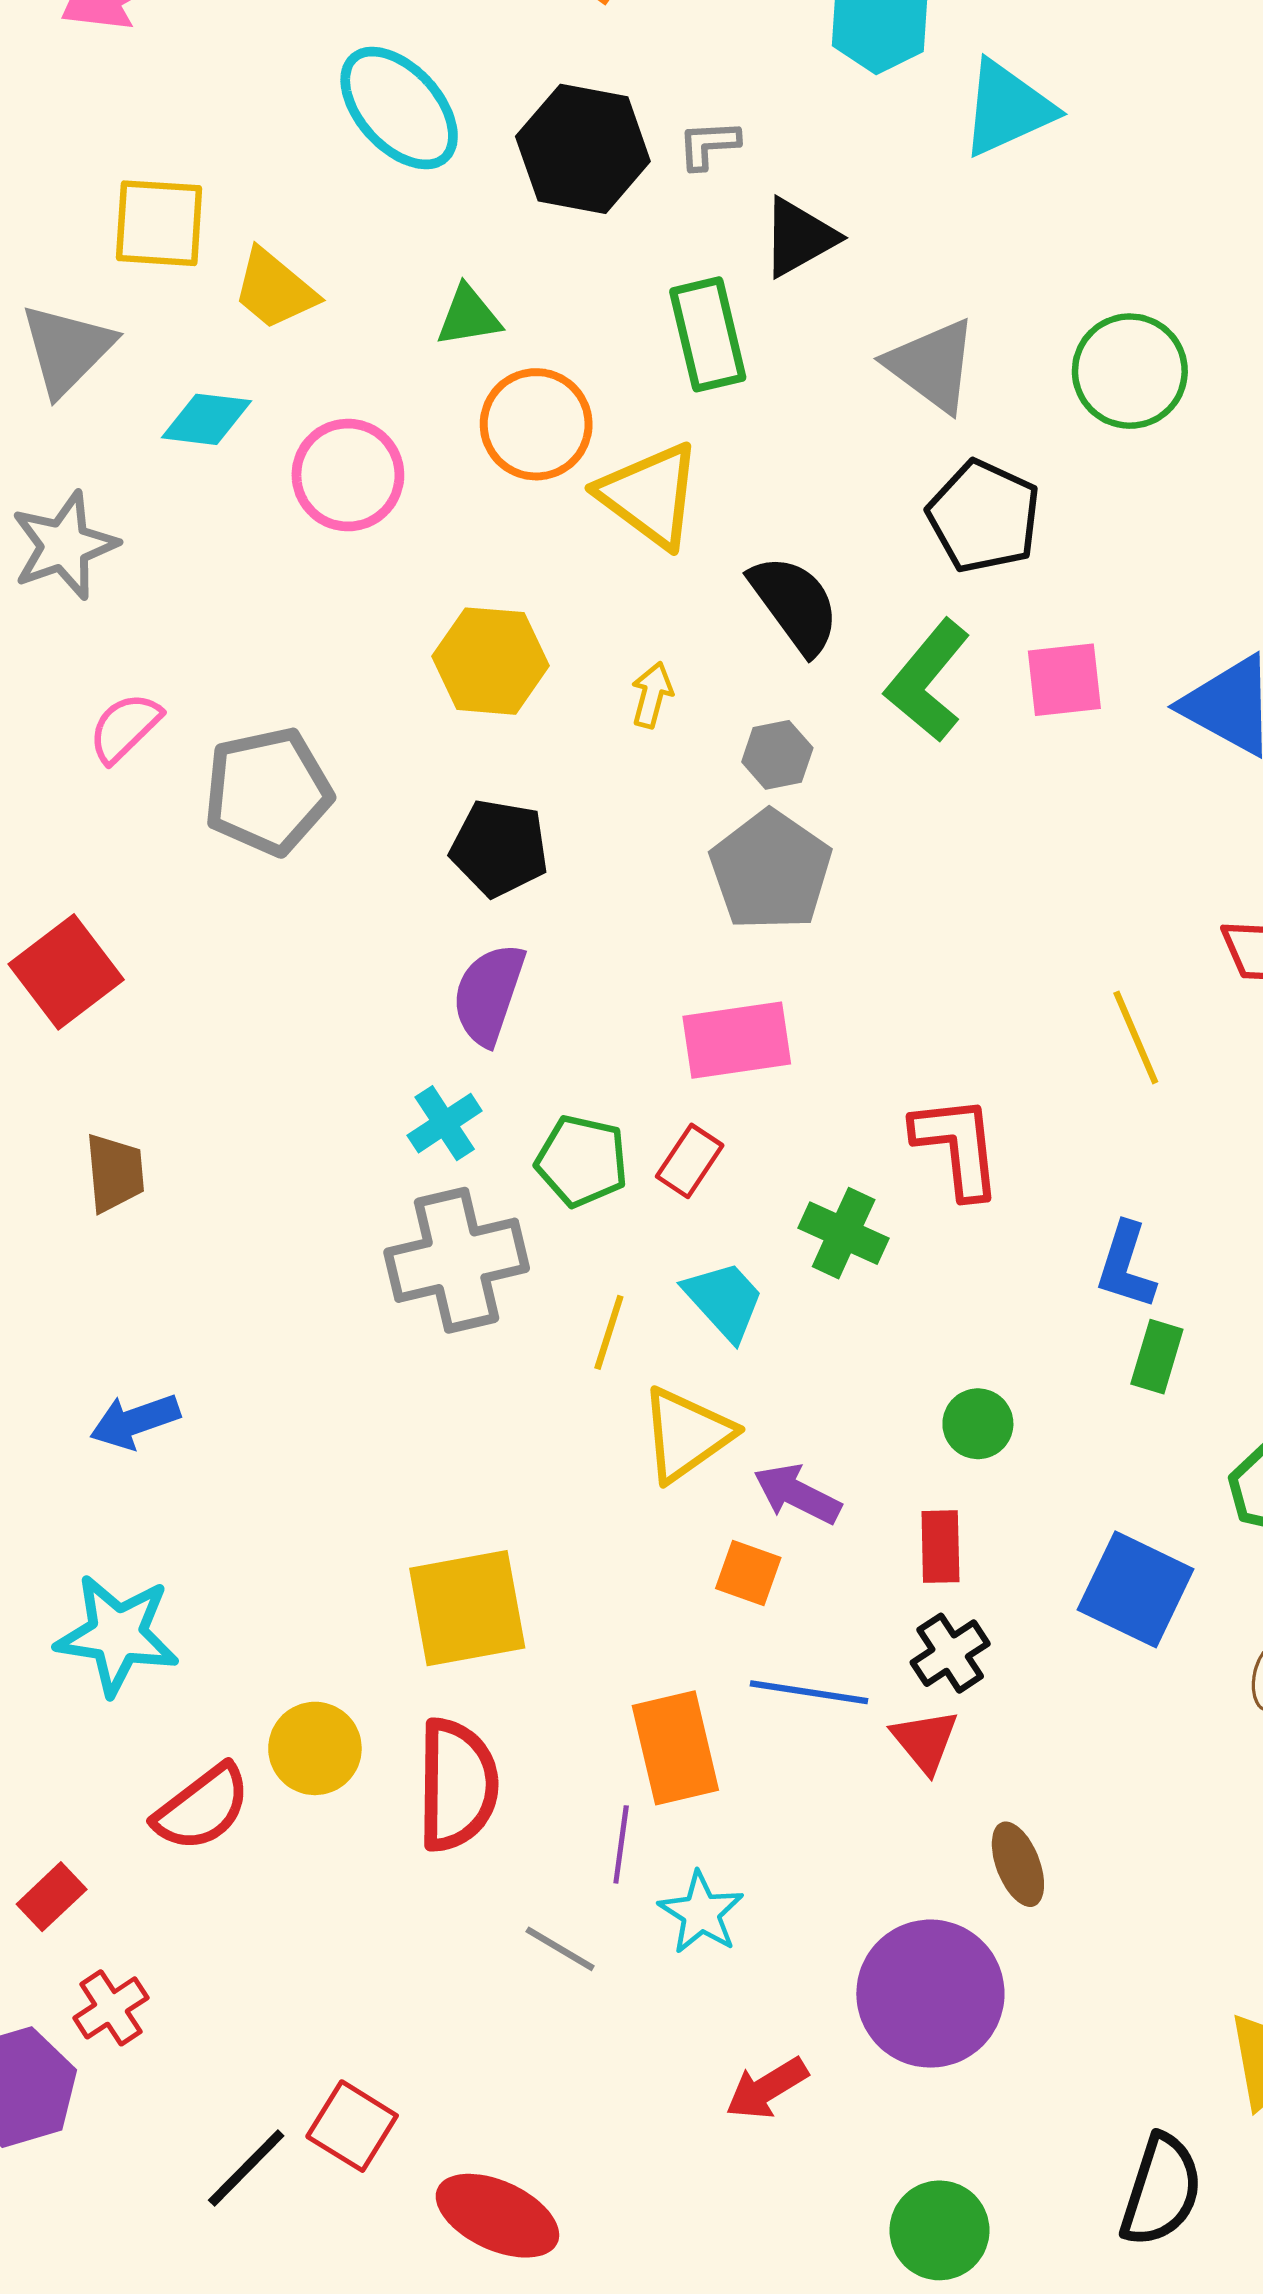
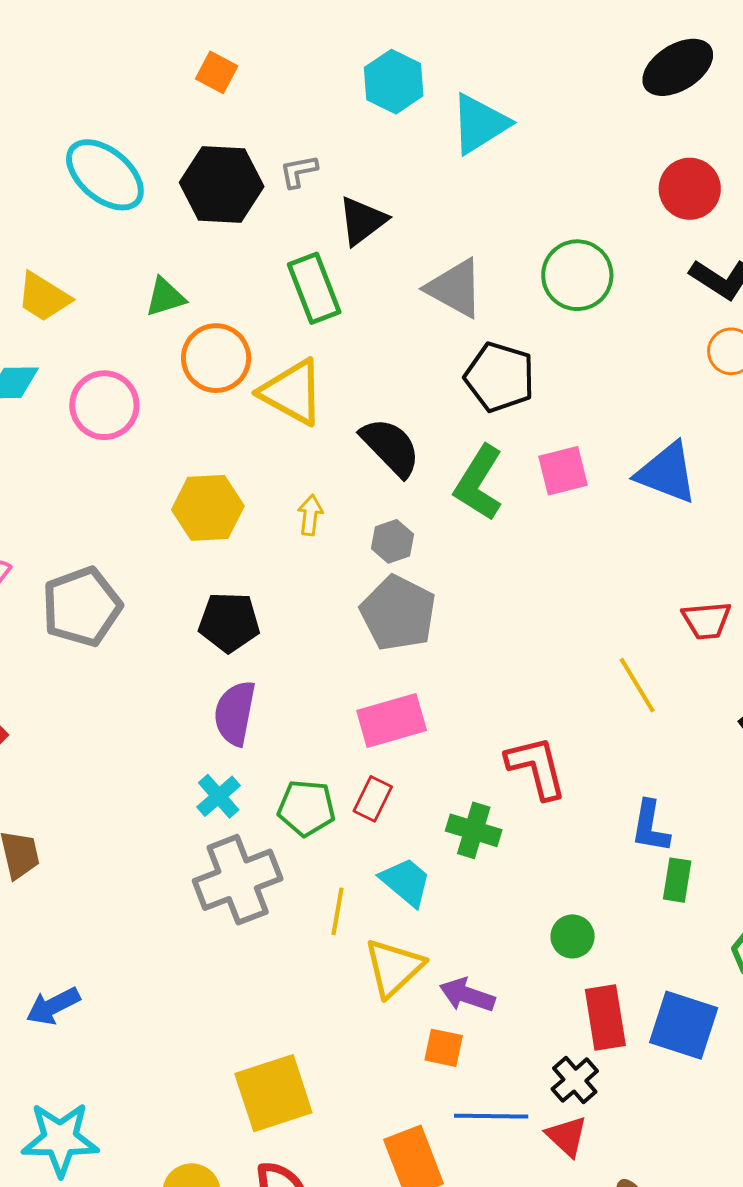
red rectangle: (940, 1547) -> (605, 1017), moved, size x1.4

